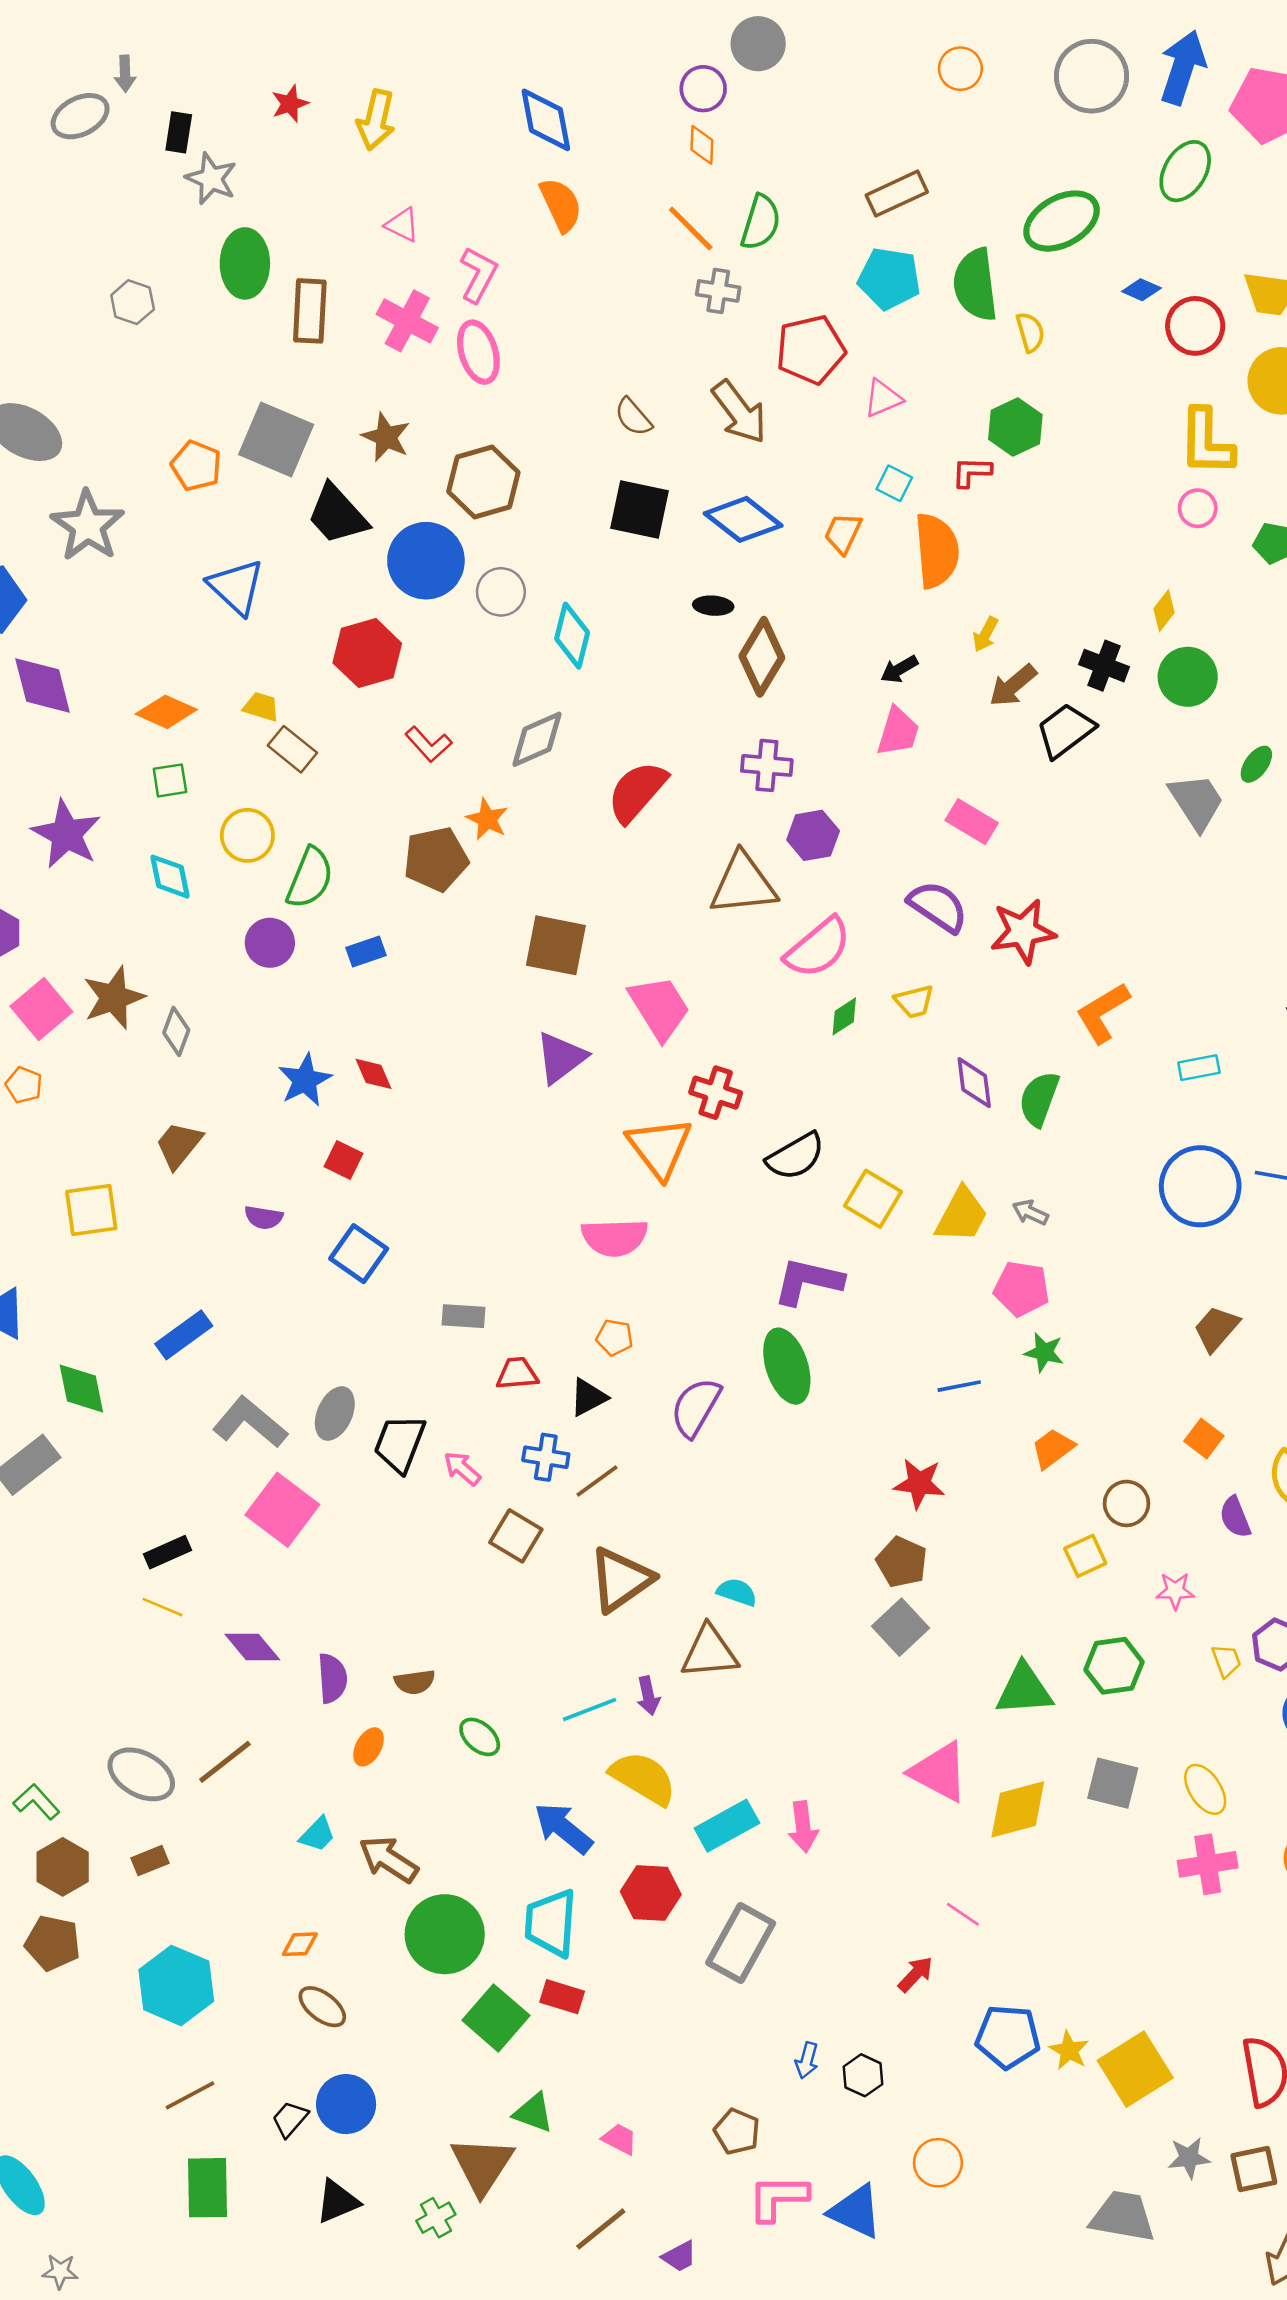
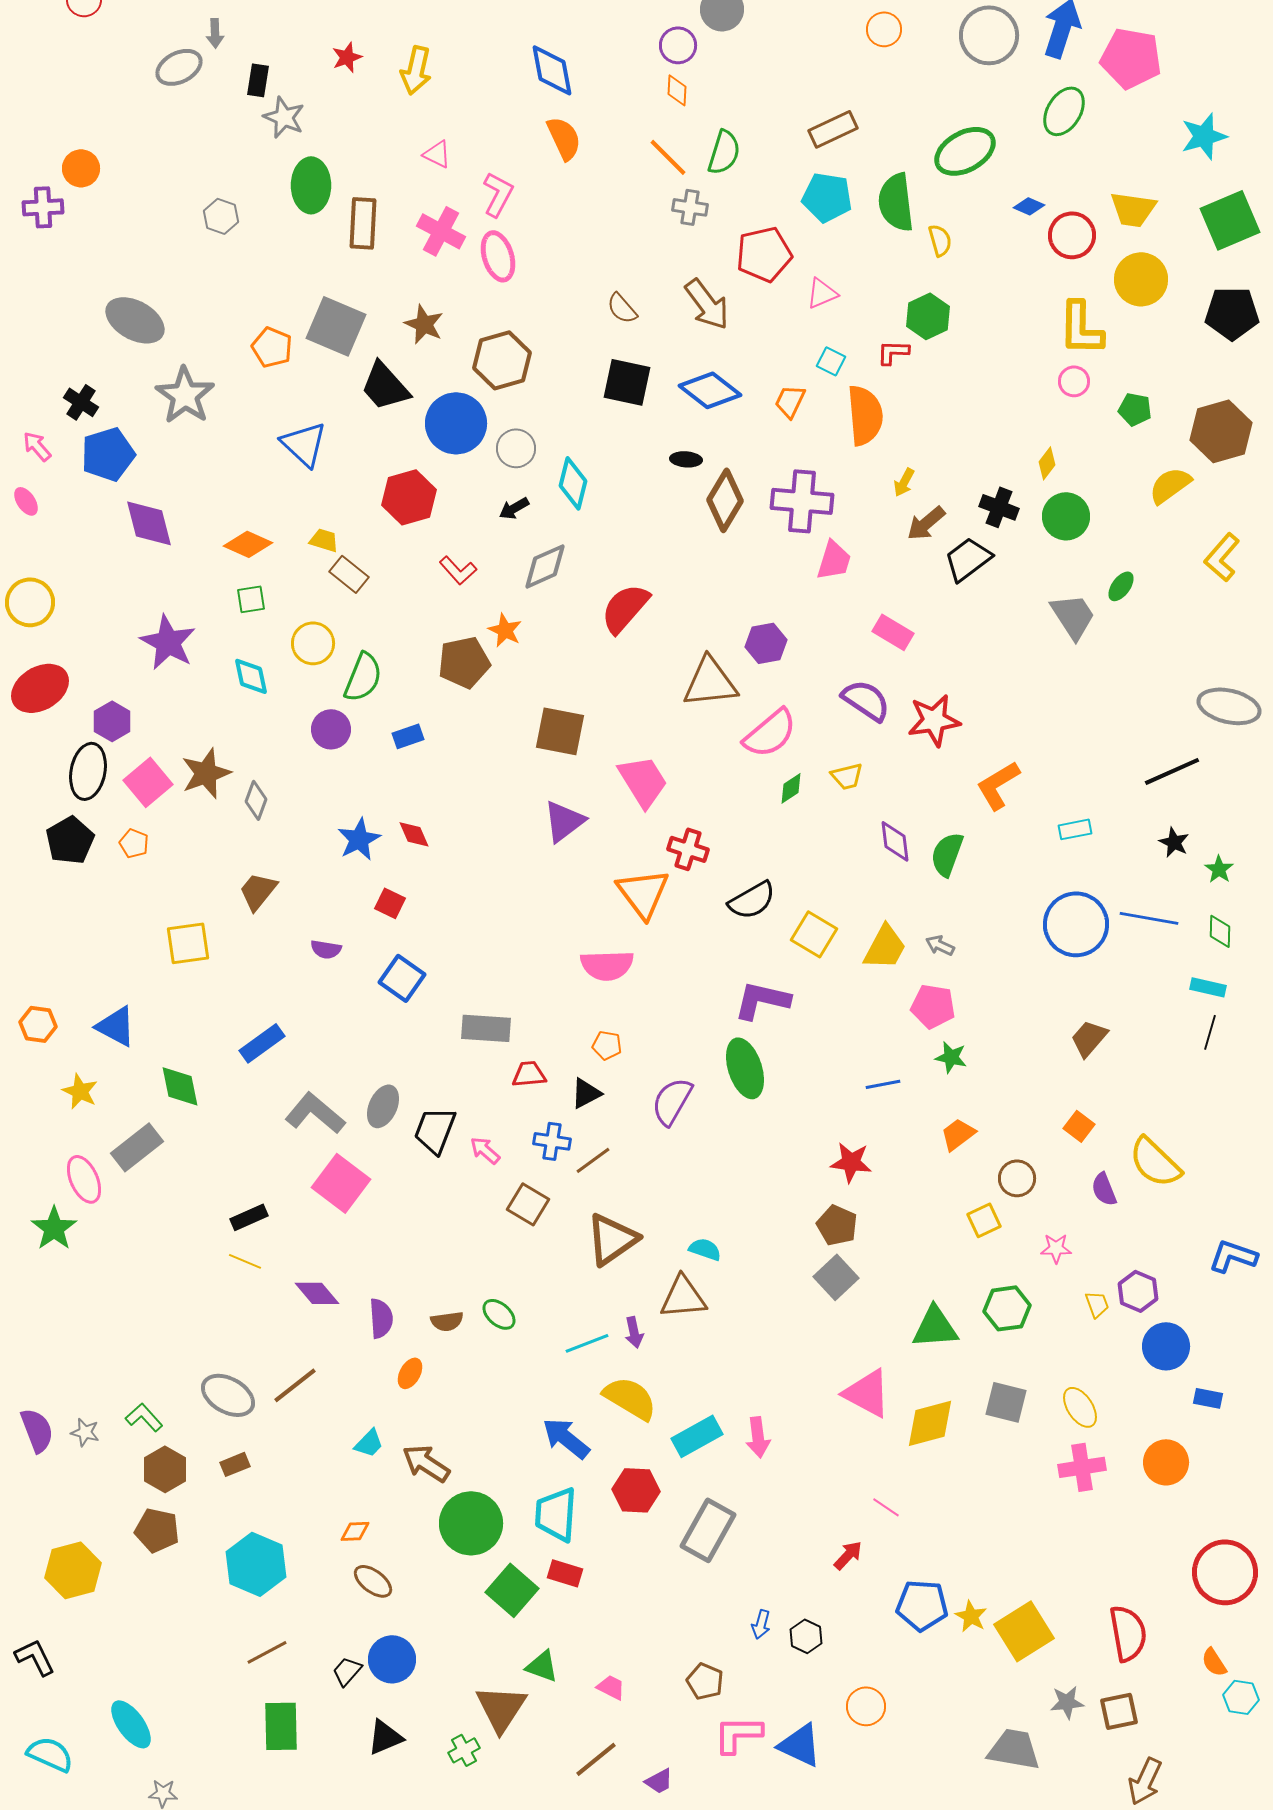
black arrow: (899, 669) -> (514, 508), moved
purple cross: (767, 765) -> (802, 501), moved, size x1.5
gray rectangle: (463, 1316) -> (486, 1028), size x1.4
green ellipse: (480, 1737) -> (499, 1314), moved

